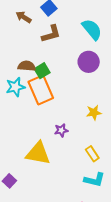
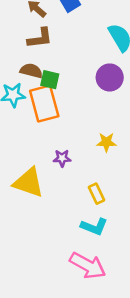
brown L-shape: (51, 34) -> (40, 38), moved
green square: (42, 71) -> (50, 80), turned 35

